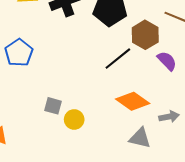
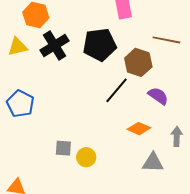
purple semicircle: (167, 61) -> (158, 96), moved
orange diamond: (133, 101) -> (139, 129), size x0.7
gray arrow: (169, 117) -> (177, 136), turned -66

